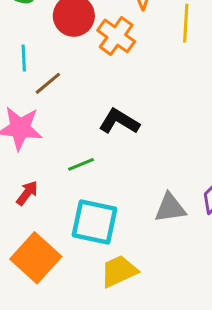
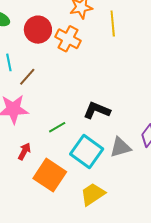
black L-shape: (119, 121) -> (97, 110), moved
cyan square: (94, 222) -> (87, 152), moved, turned 32
orange square: (36, 258) -> (50, 175), moved

